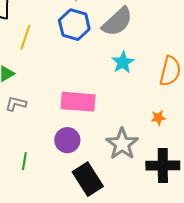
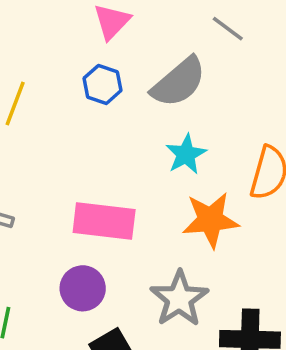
blue hexagon: (74, 25) -> (102, 84), size x0.7
orange star: (158, 118) -> (211, 220), moved, size x2.0

